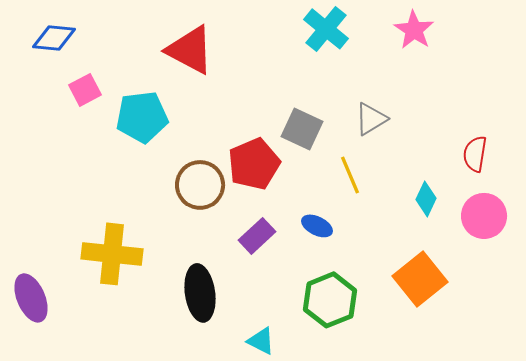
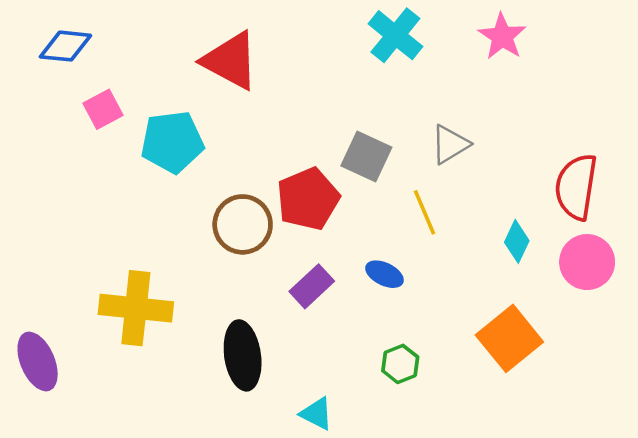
red semicircle: (475, 154) -> (576, 187), size x1.5
green hexagon: (330, 300) -> (400, 364), size x0.6

